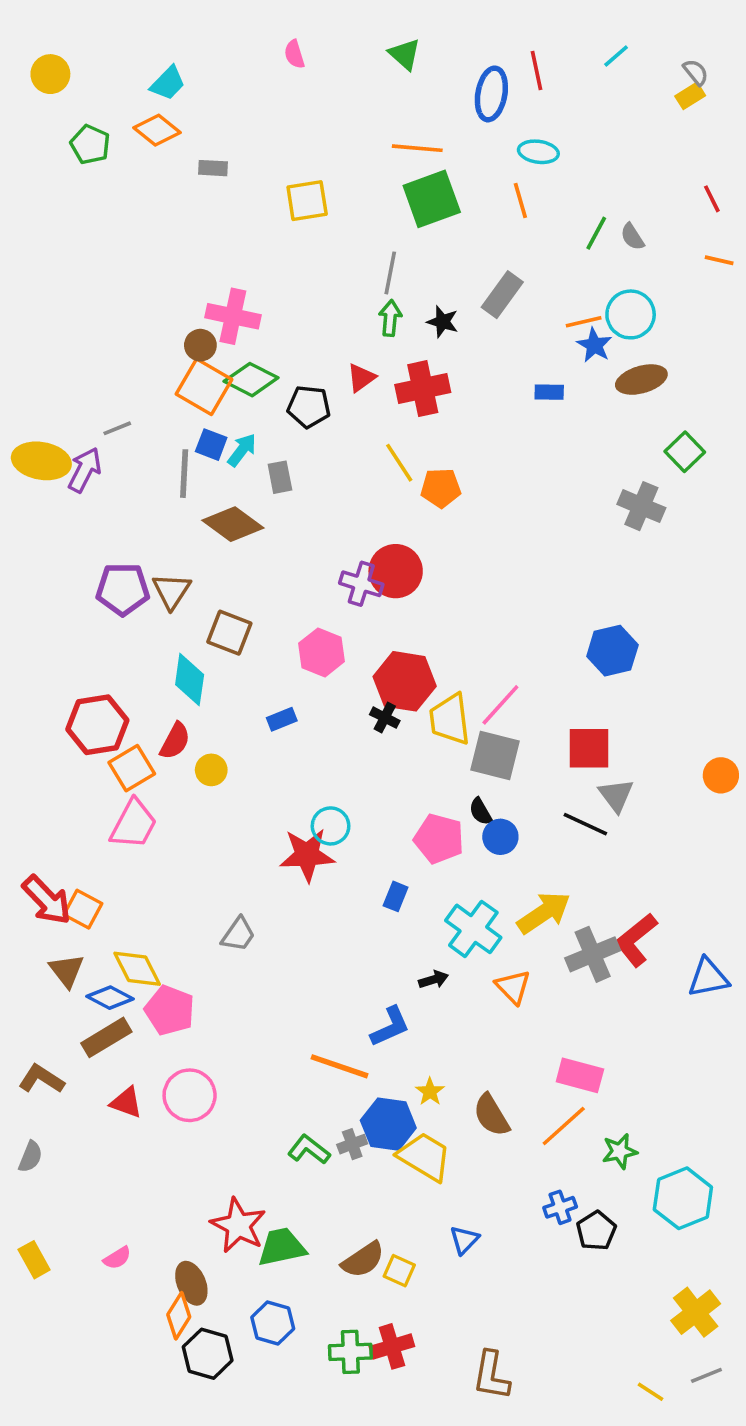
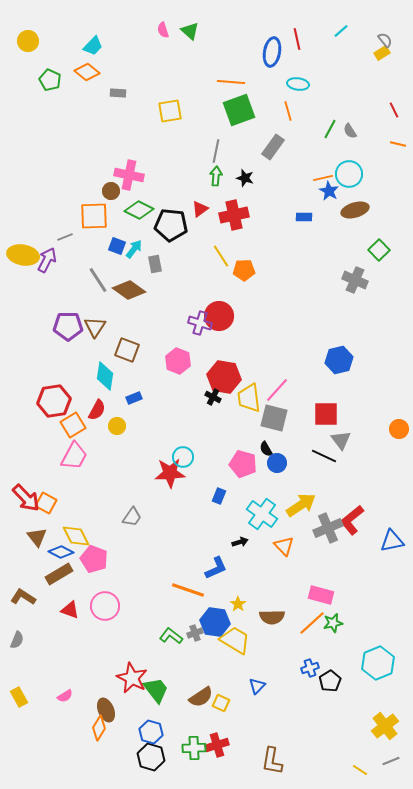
green triangle: (405, 54) -> (190, 31), moved
gray rectangle: (502, 295) -> (273, 147), moved
orange square: (204, 387) -> (94, 216), moved, turned -32
black pentagon: (309, 407) -> (171, 225), size x1.4
gray line: (184, 474) -> (98, 280), moved, turned -36
blue rectangle: (282, 719) -> (134, 398), moved
brown semicircle: (491, 1115) -> (272, 617), turned -60
green star: (620, 1151) -> (333, 623), moved
green trapezoid: (282, 1247) -> (156, 690), turned 64
black hexagon: (208, 1354) -> (151, 757), moved

